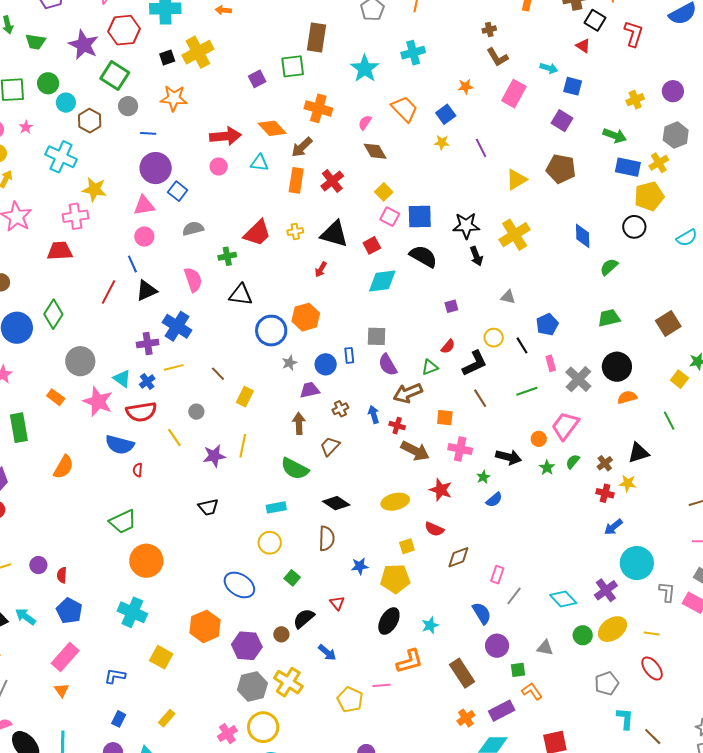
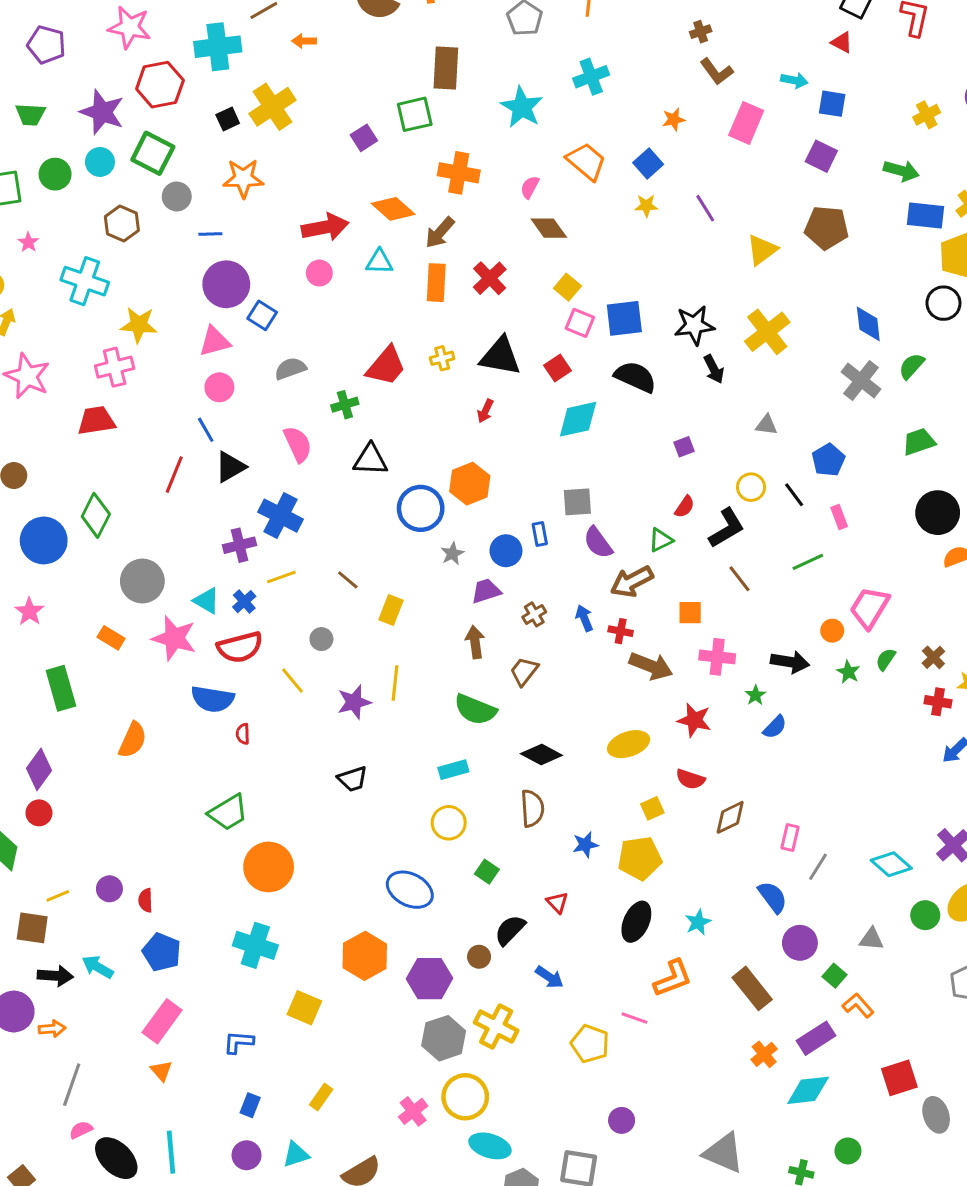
cyan circle: (66, 103) -> (100, 162), moved
gray cross: (578, 379) -> (861, 380), moved
green square: (518, 670) -> (834, 976), turned -35
pink line: (382, 685) -> (635, 1018), turned 30

